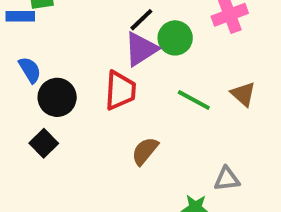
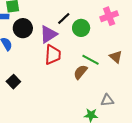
purple triangle: (141, 49) -> (48, 34), moved
black circle: (57, 97) -> (23, 28), moved
brown semicircle: (145, 151) -> (80, 72), moved

